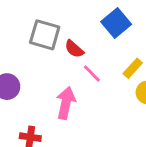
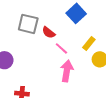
pink arrow: (66, 103) -> (67, 71), moved

